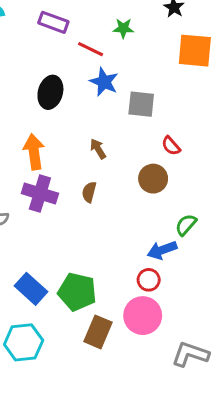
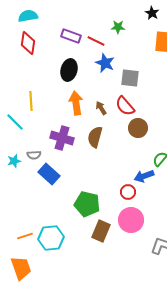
purple rectangle: (53, 22) -> (71, 36), moved
red semicircle: (171, 146) -> (125, 106), moved, size x1.5
orange arrow: (34, 152) -> (76, 103), moved
brown semicircle: (89, 192) -> (95, 137), size x1.5
red circle: (149, 280) -> (128, 192), moved
blue rectangle: (31, 289) -> (49, 174), moved

